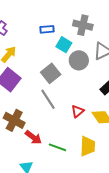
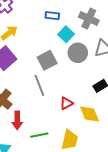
red arrow: (33, 137) -> (17, 120), turned 42
green line: (57, 147) -> (39, 135), turned -42

